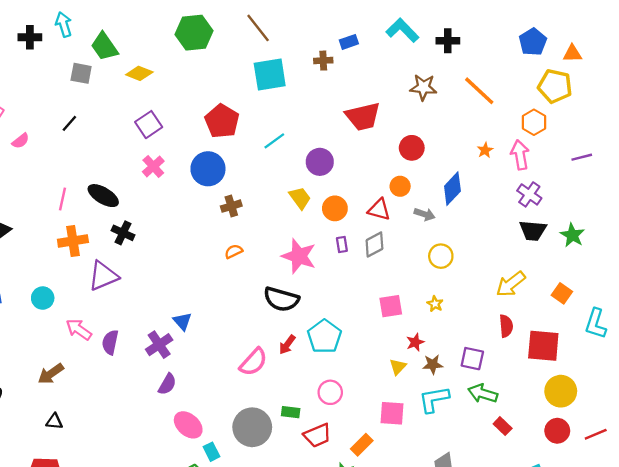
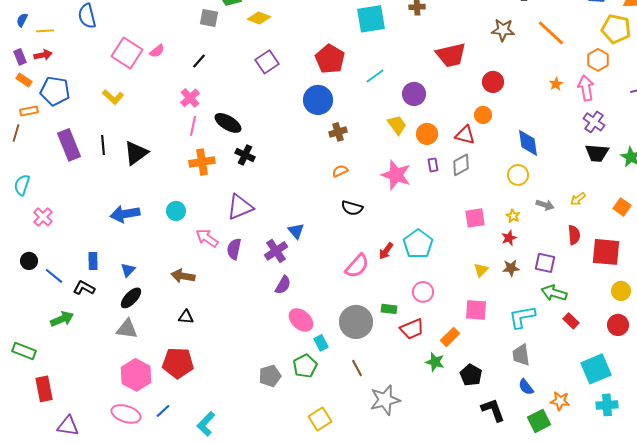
pink semicircle: (21, 141) -> (157, 51), moved
pink cross: (153, 166) -> (190, 98), moved
blue diamond: (452, 189) -> (528, 143), moved, turned -52
gray arrow: (425, 214) -> (545, 205), moved
purple triangle: (103, 276) -> (240, 207), moved
yellow arrow: (511, 284) -> (578, 199), size x0.6
black semicircle: (281, 299) -> (352, 208), moved, size x0.7
red star: (415, 342) -> (509, 238), moved
brown arrow: (51, 374) -> (183, 276), turned 45
yellow circle: (561, 391) -> (621, 291), size x0.7
cyan L-shape: (434, 399) -> (522, 317), moved

